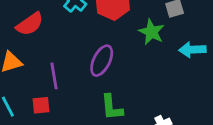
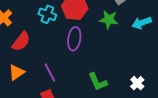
purple ellipse: (102, 61) -> (74, 39), moved

